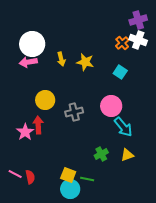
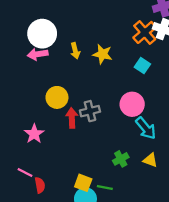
orange cross: (122, 43) -> (145, 32), size x1.5
red arrow: (38, 125) -> (72, 118), moved
yellow triangle: (127, 155) -> (150, 160), turned 40
pink line: (15, 174) -> (25, 173), moved

